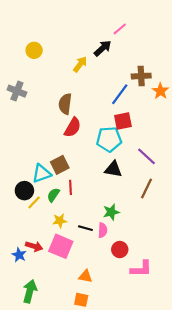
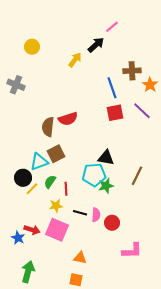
blue line: (120, 94) -> (112, 88), turned -55
brown semicircle: (65, 104) -> (48, 127), moved
red semicircle: (73, 127) -> (68, 119), turned 42
cyan pentagon: (109, 139) -> (94, 175), moved
purple line: (147, 156) -> (142, 111), moved
red line: (70, 187) -> (66, 189), moved
green star: (111, 212) -> (106, 186), moved
red circle: (120, 250) -> (112, 223), moved

